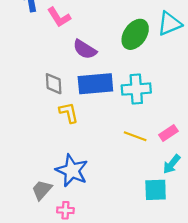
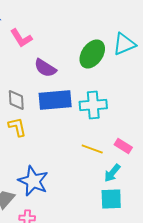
yellow L-shape: (69, 113) -> (17, 127), moved
pink rectangle: (168, 133) -> (123, 146), turned 66
cyan arrow: (172, 164) -> (112, 173), moved

